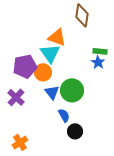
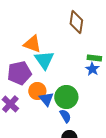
orange triangle: (57, 37) -> (32, 44), moved
orange circle: (43, 72) -> (37, 91), moved
blue semicircle: (64, 115) -> (65, 116), moved

